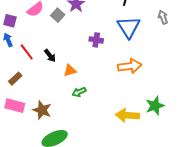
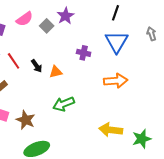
orange triangle: (70, 70) -> (56, 72), moved
green arrow: (79, 92) -> (64, 104), size x1.5
green star: (155, 106) -> (142, 139), moved

